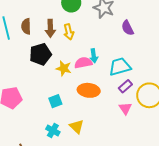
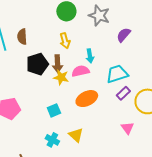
brown arrow: (50, 28) -> (58, 64), moved
purple semicircle: (128, 28) -> (124, 35), turned 70
cyan arrow: (94, 56) -> (90, 56), moved
orange ellipse: (89, 90) -> (87, 99), turned -30
pink triangle: (125, 108) -> (127, 128), moved

